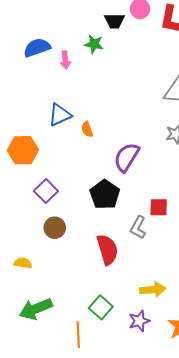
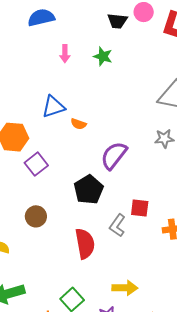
green star: (94, 44) -> (103, 56), moved
blue semicircle: (37, 48) -> (41, 18), moved
orange semicircle: (87, 129) -> (78, 124), turned -56
purple square: (46, 191) -> (36, 164), moved

